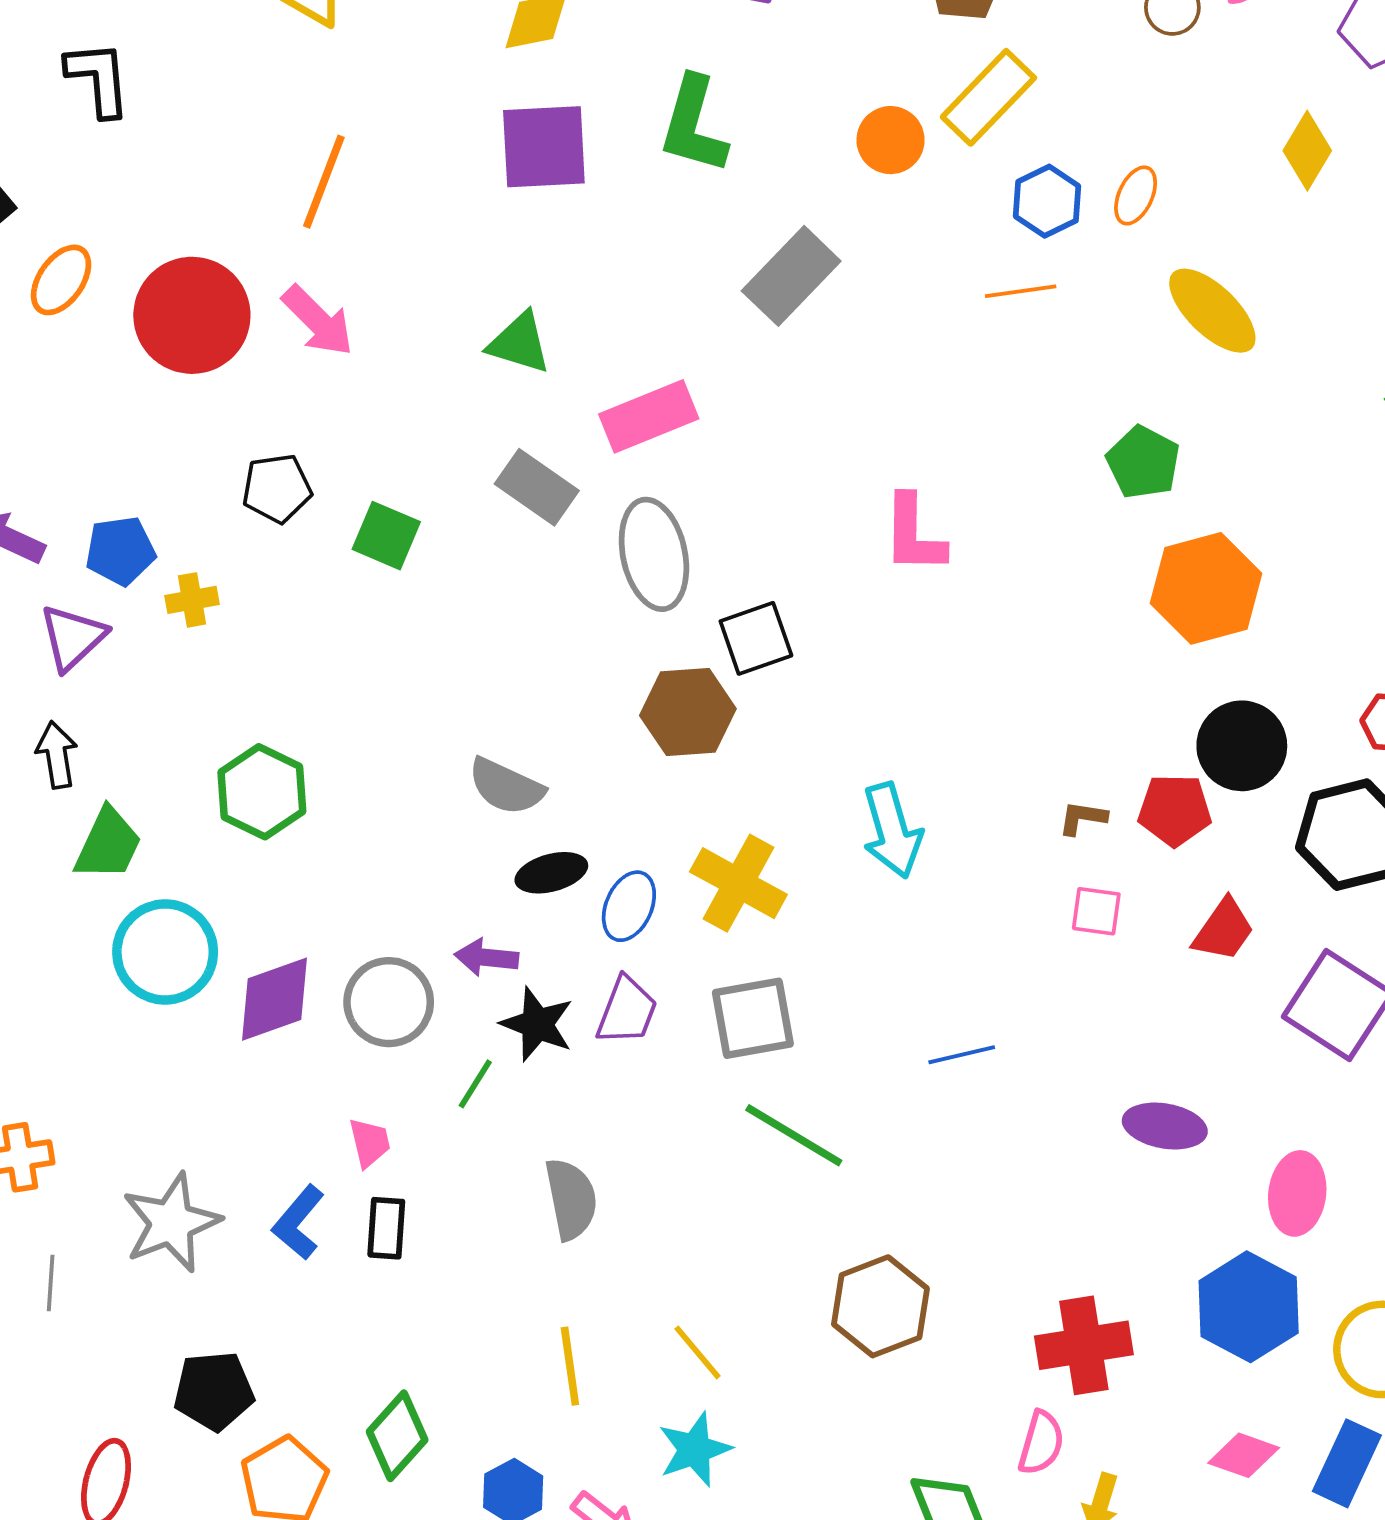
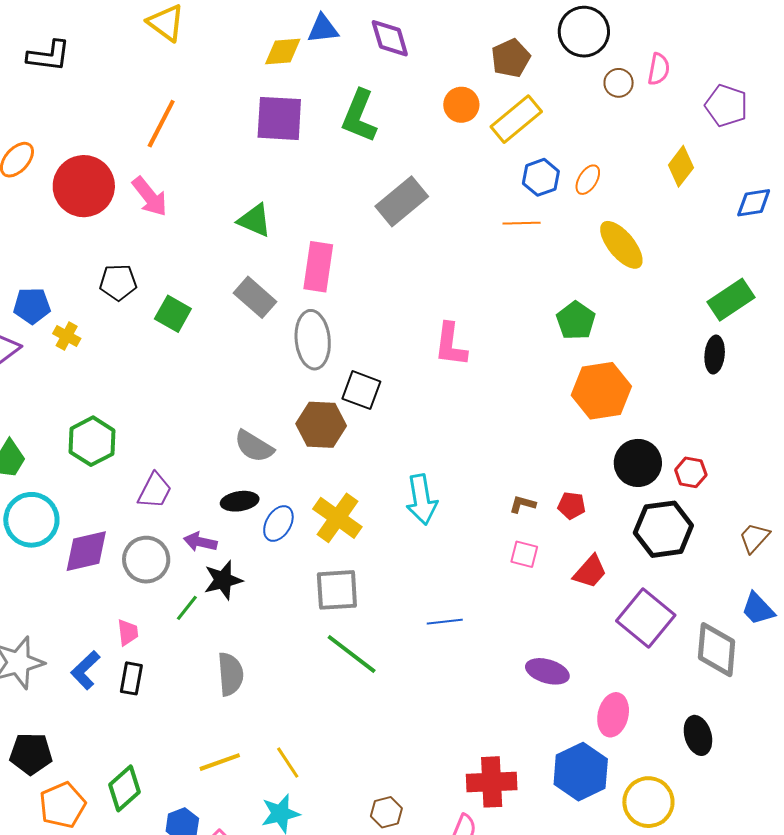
black L-shape: (98, 79) -> (49, 56), turned 96
orange circle: (891, 140) -> (461, 105), moved
pink rectangle: (649, 416) -> (318, 267), turned -66
yellow cross: (192, 600) -> (67, 336), turned 32
black square: (756, 638) -> (361, 390), turned 33
black circle: (1242, 746) -> (638, 463), moved
gray semicircle: (506, 787) -> (254, 446), moved
red pentagon: (1175, 810) -> (572, 506), size x0.7
purple trapezoid: (627, 1011) -> (155, 491), moved
black star: (537, 1024) -> (223, 580), turned 30
brown hexagon: (880, 1306) -> (386, 812), moved, size x0.6
yellow line: (570, 1366) -> (220, 762), turned 72

